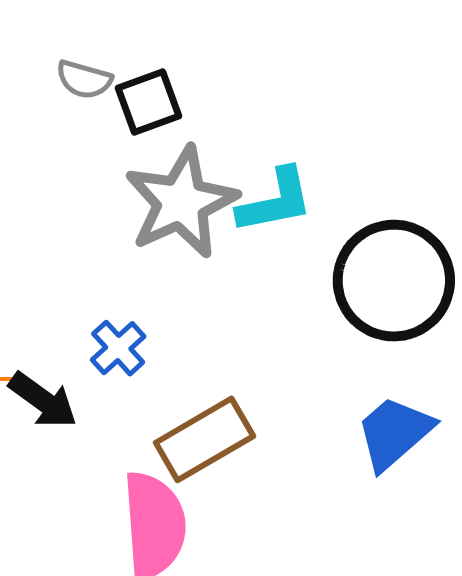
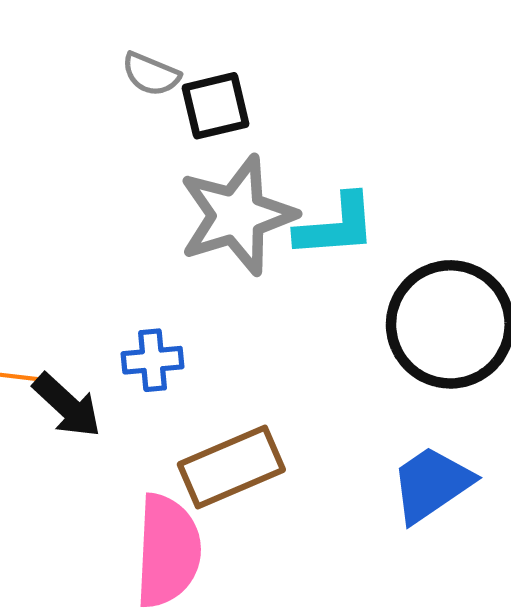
blue cross: (118, 348) -> (153, 360), turned 30

